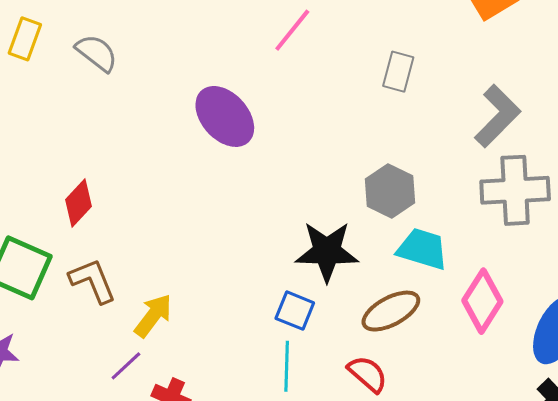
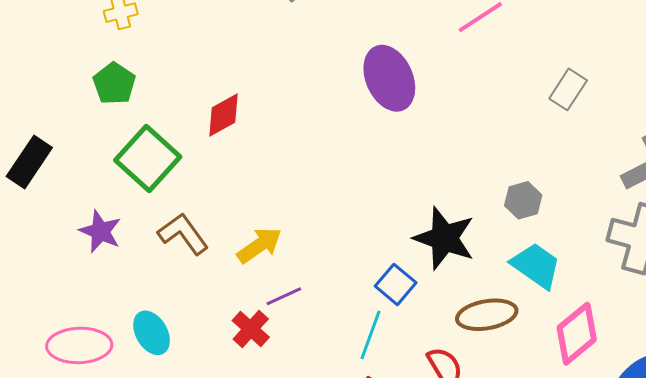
gray hexagon: (390, 191) -> (523, 200), size x0.7
brown L-shape: (93, 281) -> (183, 234), moved, turned -32
purple line: (126, 366) -> (284, 296), moved

